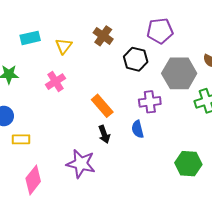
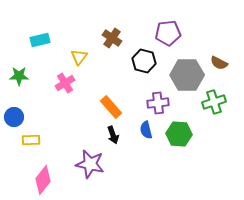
yellow triangle: (64, 46) -> (79, 57), moved
green hexagon: (188, 164) -> (179, 134), moved

